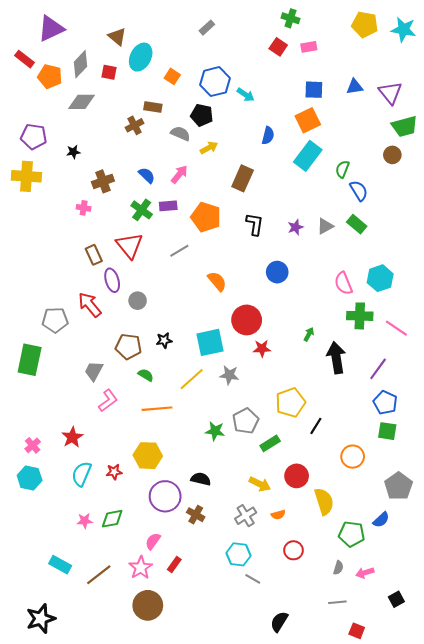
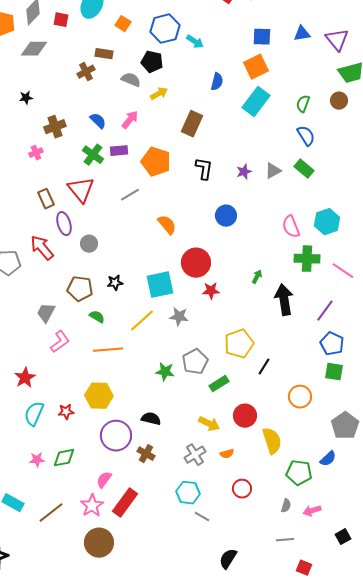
green semicircle: (342, 169) -> (303, 104), moved
pink cross: (84, 208) -> (36, 153), turned -32
red rectangle: (174, 565) -> (125, 503), size x1.8

